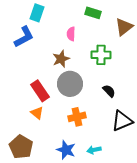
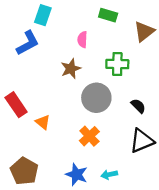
gray circle: (70, 84) -> (96, 98), moved
red rectangle: (40, 91) -> (16, 105), moved
black semicircle: (109, 91) -> (138, 106), moved
orange triangle: (37, 113) -> (43, 122), moved
orange cross: (77, 117) -> (89, 136), turned -30

